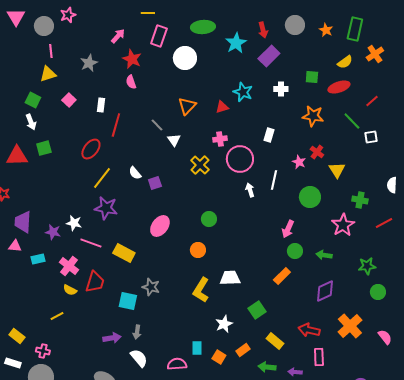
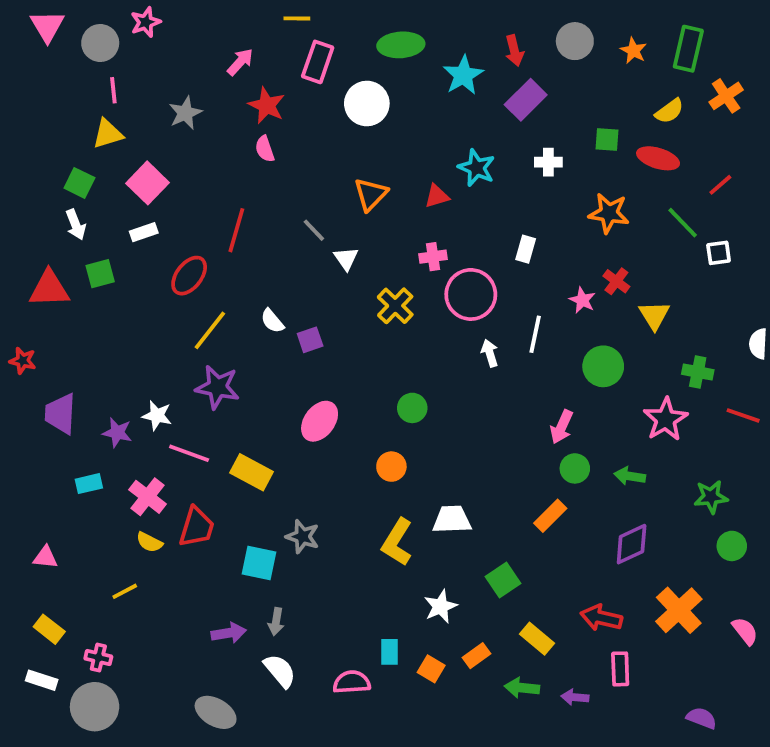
red ellipse: (339, 87) -> (658, 158), turned 35
pink square: (69, 100) -> (147, 183), size x1.5
white rectangle: (101, 105) -> (144, 232), moved, turned 64
red line: (384, 223) -> (743, 415), turned 48
pink triangle: (15, 246) -> (45, 557), moved

